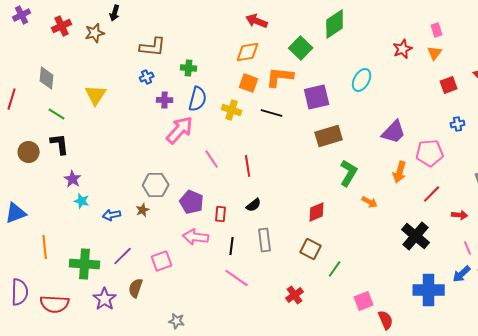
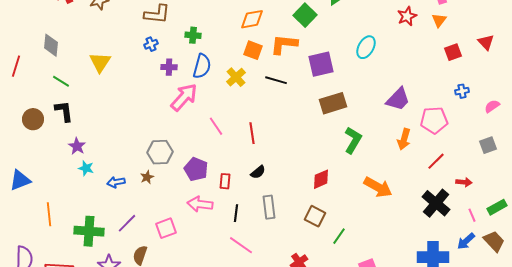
yellow cross: (232, 110) -> (236, 77), turned 30
orange arrow: (370, 202) -> (378, 187), moved, size x1.8
black cross: (416, 236) -> (436, 203), moved

